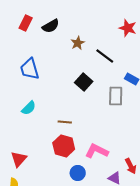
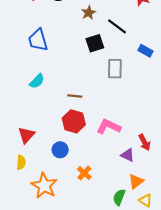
black square: (84, 82) -> (95, 43), moved, turned 30
gray rectangle: (116, 96) -> (115, 69), moved
blue circle: (78, 173) -> (60, 150), moved

